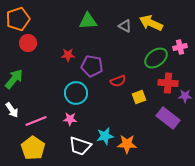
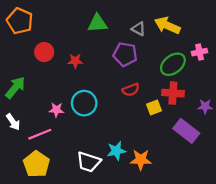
orange pentagon: (18, 19) -> (20, 21), turned -30
red circle: (28, 43) -> (44, 52), moved
purple pentagon: (92, 66) -> (125, 54), moved
red cross: (168, 83) -> (173, 93), moved
pink star: (70, 119) -> (56, 110), moved

